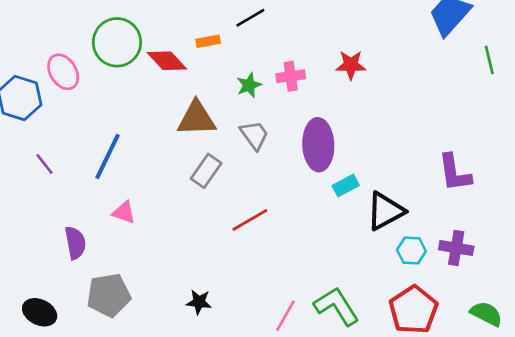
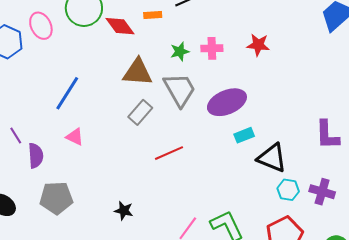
gray trapezoid: (254, 135) -> (180, 90), size x1.5
purple ellipse: (318, 145) -> (227, 102), turned 63
purple line: (45, 164) -> (16, 135), moved
black triangle: (385, 211) -> (272, 158), turned 44

